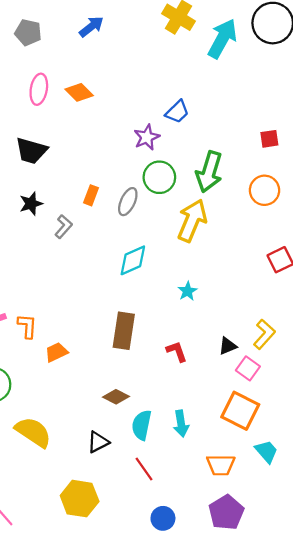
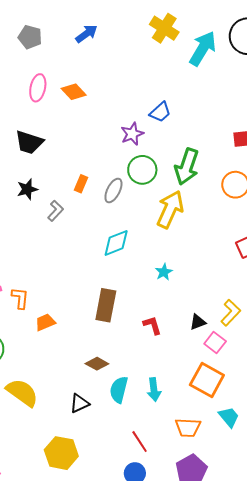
red line: (144, 469) -> (140, 442), moved

